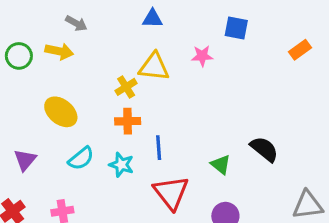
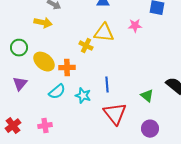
green circle: (19, 56) -> (19, 48), moved
yellow cross: (126, 87) -> (86, 46), turned -32
orange cross: (128, 121) -> (67, 68), moved
purple triangle: (25, 160) -> (20, 84), moved

